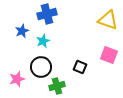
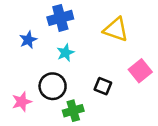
yellow triangle: (108, 20) -> (116, 29), moved
cyan star: (43, 41) -> (65, 53), moved
pink square: (109, 55) -> (140, 71), turned 30

